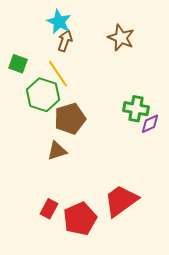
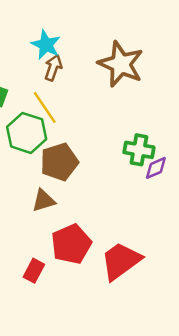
brown star: (121, 38) -> (121, 64), size x1.4
red pentagon: (80, 219) -> (71, 244), moved

